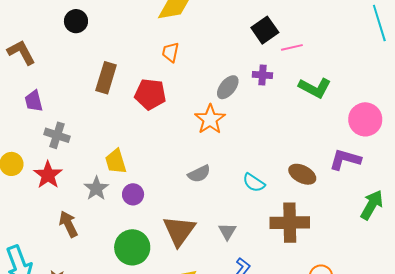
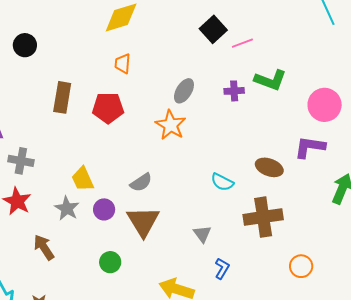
purple cross: (262, 75) -> (234, 91), moved
gray semicircle: (199, 174) -> (141, 182), moved
brown triangle: (179, 231) -> (143, 221), moved
green circle: (132, 247) -> (110, 262), size x0.6

